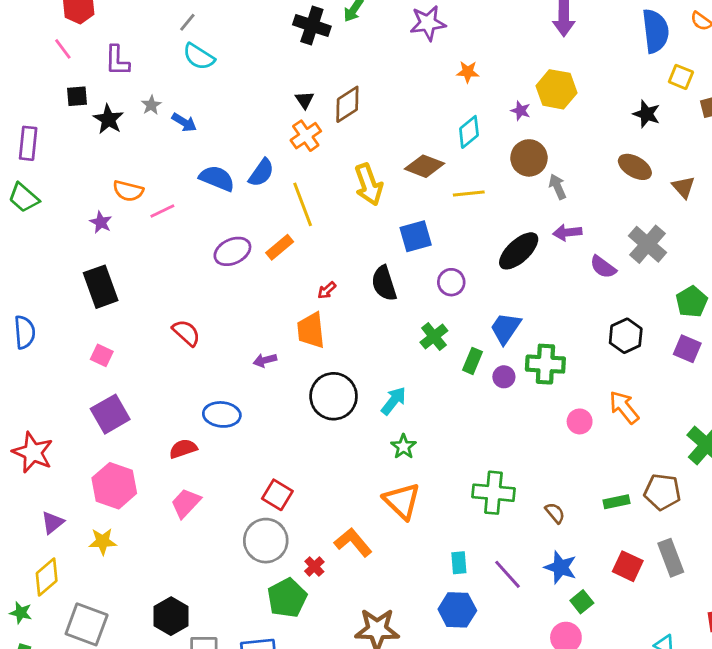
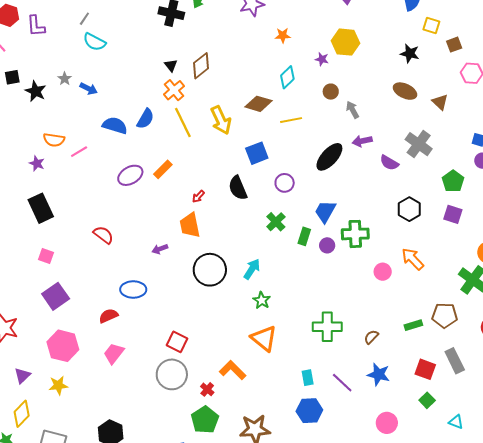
purple L-shape: (117, 61) -> (36, 26), moved
brown circle: (529, 158) -> (331, 92), size x0.6
yellow line: (303, 204) -> (183, 123), moved
brown semicircle: (555, 513) -> (371, 337), turned -91
green pentagon: (287, 598) -> (205, 420), moved
green square: (582, 602) -> (427, 400), moved

